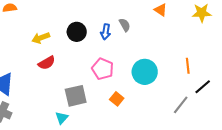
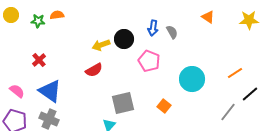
blue arrow: (106, 32) -> (153, 28), moved
yellow arrow: (41, 38) -> (101, 45), moved
orange line: (188, 66) -> (235, 73), turned 63
pink pentagon: (103, 69) -> (149, 61), moved

